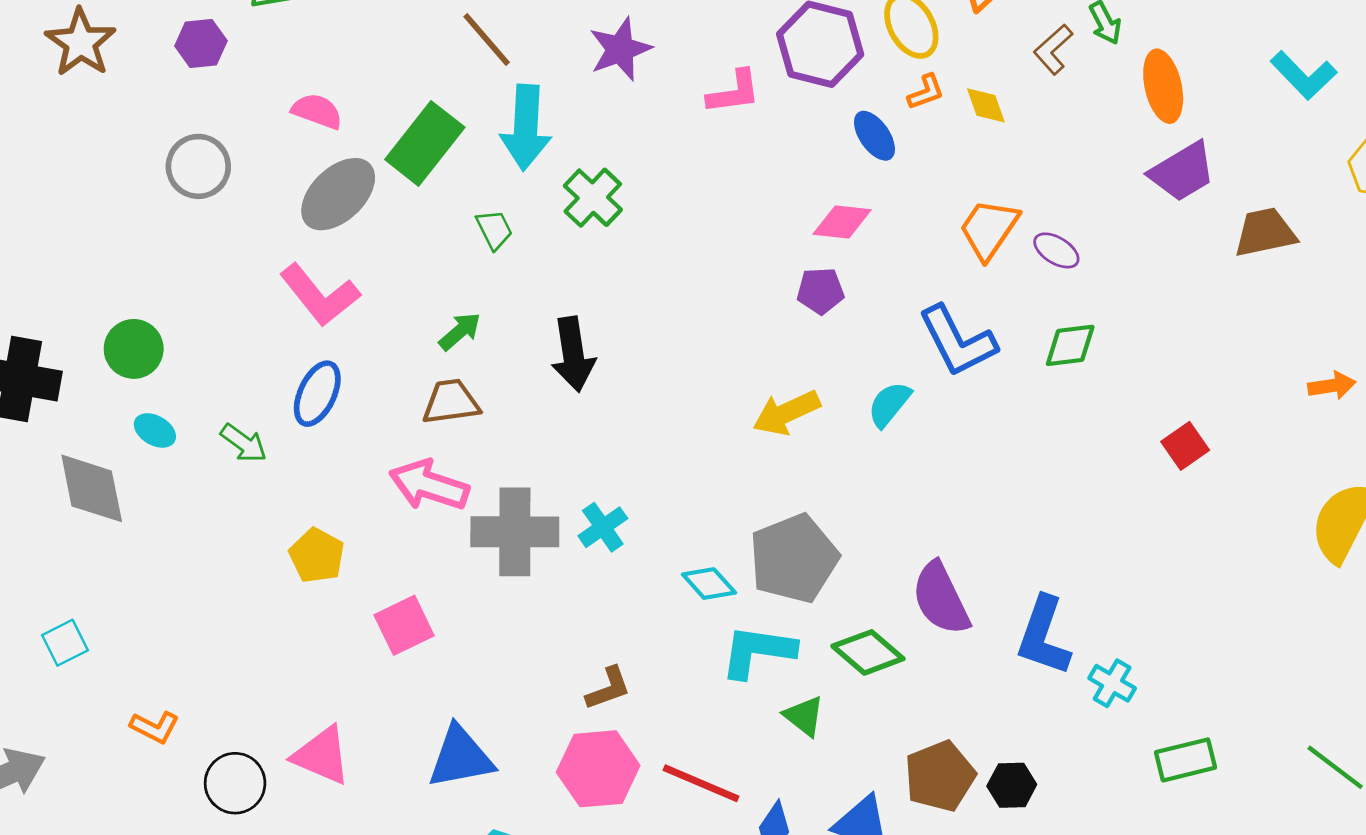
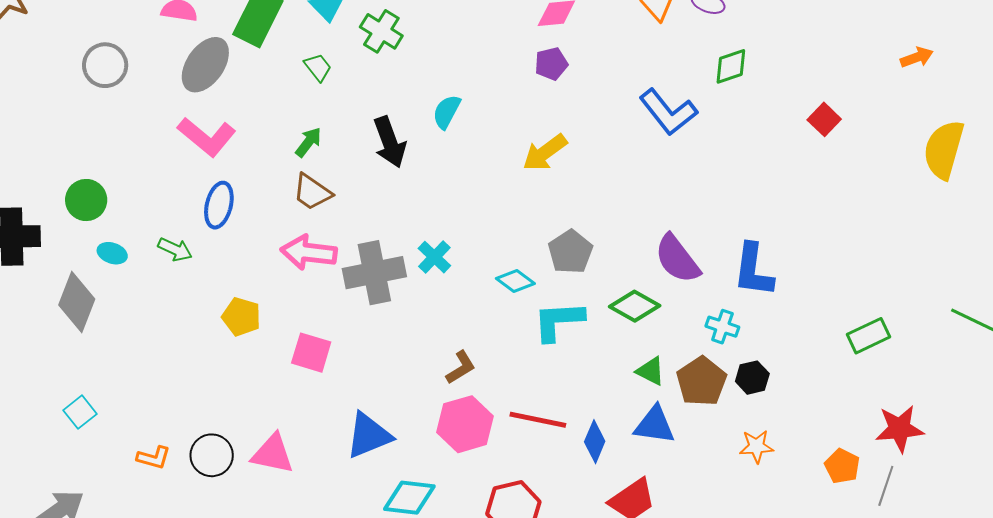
blue L-shape: (957, 341) -> (668, 112), moved
brown trapezoid: (451, 402) -> (312, 192), turned -126
cyan semicircle: (889, 404) -> (447, 112), moved
gray diamond: (92, 488) -> (77, 302), turned 44
gray pentagon: (794, 558) -> (570, 252), size x0.7
pink square: (404, 625) -> (311, 353), turned -36
cyan cross: (1112, 683) -> (722, 327), moved
green triangle: (804, 716) -> (651, 371), moved
black circle: (235, 783) -> (212, 455), moved

